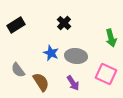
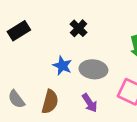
gray semicircle: (18, 70) -> (16, 99), moved
brown semicircle: (41, 82) -> (50, 102), turned 48

